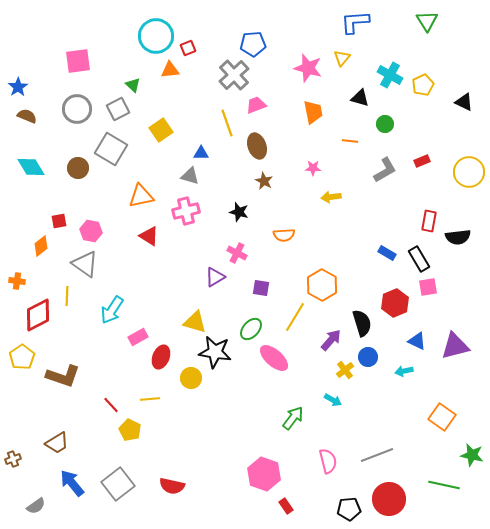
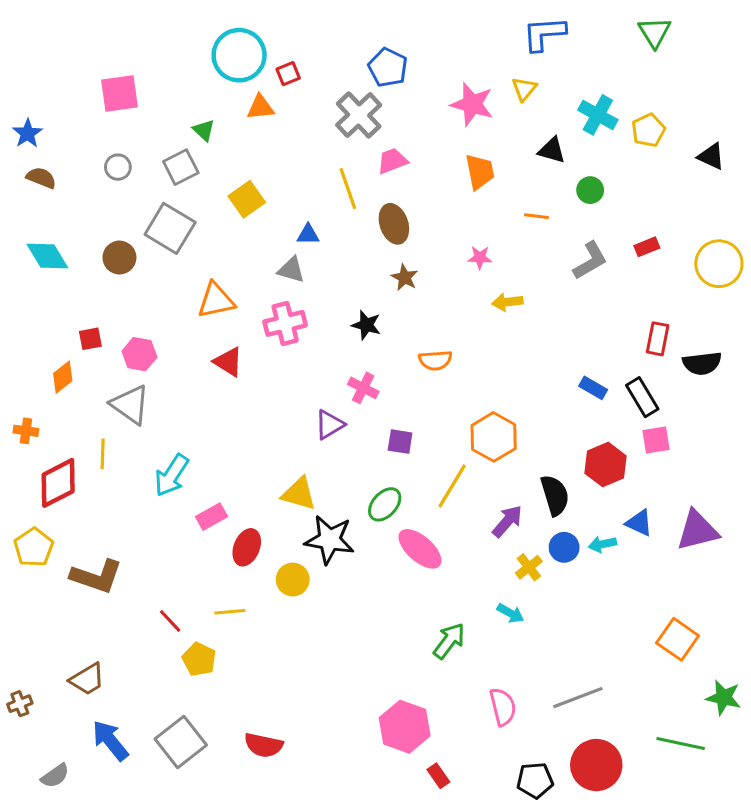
blue pentagon: (253, 44) -> (388, 67), turned 30
gray circle: (77, 109) -> (118, 167), size x0.6
cyan arrow: (404, 371) -> (602, 544), moved

